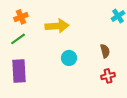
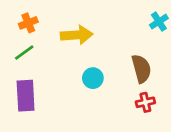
brown semicircle: (105, 51) -> (141, 69), size x1.5

